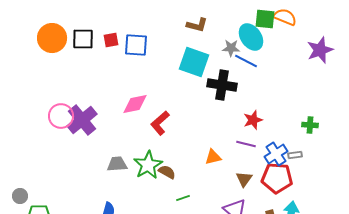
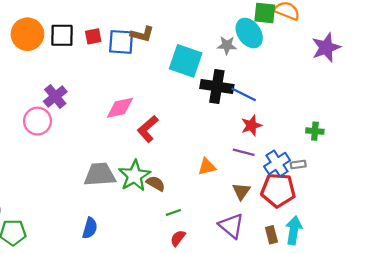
brown L-shape: (197, 25) -> (142, 34), moved
blue line: (246, 61) -> (244, 94), moved
purple cross: (82, 120) -> (55, 97), moved, size x0.7
gray trapezoid: (117, 164) -> (100, 175), size x1.4

